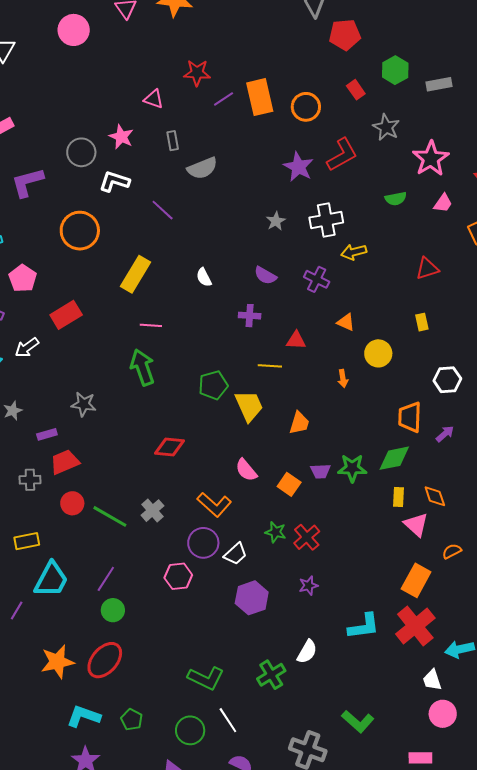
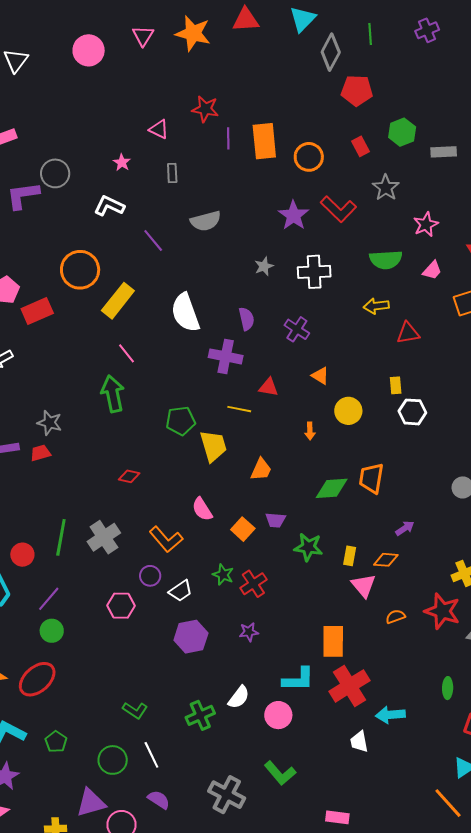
purple line: (224, 99) -> (228, 138), turned -65
pink star: (121, 137) -> (122, 162), size x0.7
gray circle: (81, 152) -> (55, 173), moved
red L-shape: (342, 155) -> (338, 209), turned 66
pink star: (431, 159) -> (426, 224), size x0.7
gray semicircle: (202, 168) -> (206, 221), moved
green semicircle: (396, 199) -> (386, 260), size x1.5
orange circle: (80, 231) -> (80, 270), moved
yellow arrow: (354, 252) -> (376, 306), moved
purple semicircle: (265, 275) -> (247, 319), turned -140
white semicircle: (204, 277) -> (185, 313), size x2.0
red rectangle: (66, 315) -> (37, 311), moved
purple cross: (250, 316) -> (226, 356), size x1.5
pink line: (151, 325) -> (127, 353), turned 40
white hexagon: (447, 380) -> (412, 412), moved
purple arrow: (445, 434) -> (405, 528), moved
red diamond: (170, 447) -> (129, 476), size x0.7
green diamond: (394, 458) -> (332, 488), moved
red trapezoid: (65, 462) -> (40, 453), moved, size x0.7
green star: (352, 468) -> (308, 547), moved
orange diamond: (435, 496) -> (386, 560), turned -75
red circle: (72, 503) -> (22, 555), moved
gray cross: (152, 511) -> (104, 537), size x1.4
green line: (110, 516) -> (61, 537), turned 63
purple circle: (203, 543) -> (150, 576), size x0.7
orange rectangle: (416, 580) -> (333, 641), moved, turned -36
green L-shape: (206, 678) -> (135, 710), size x0.7
pink circle: (443, 714) -> (278, 715), moved

